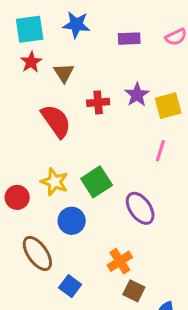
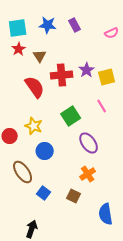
purple rectangle: (129, 39) -> (75, 25), moved, turned 64
red cross: (98, 102) -> (62, 75), size x1.5
pink line: (160, 151) -> (102, 106), turned -48
green square: (97, 182) -> (71, 116), moved
orange cross: (120, 261) -> (88, 174), moved
brown square: (134, 291) -> (74, 196), moved

